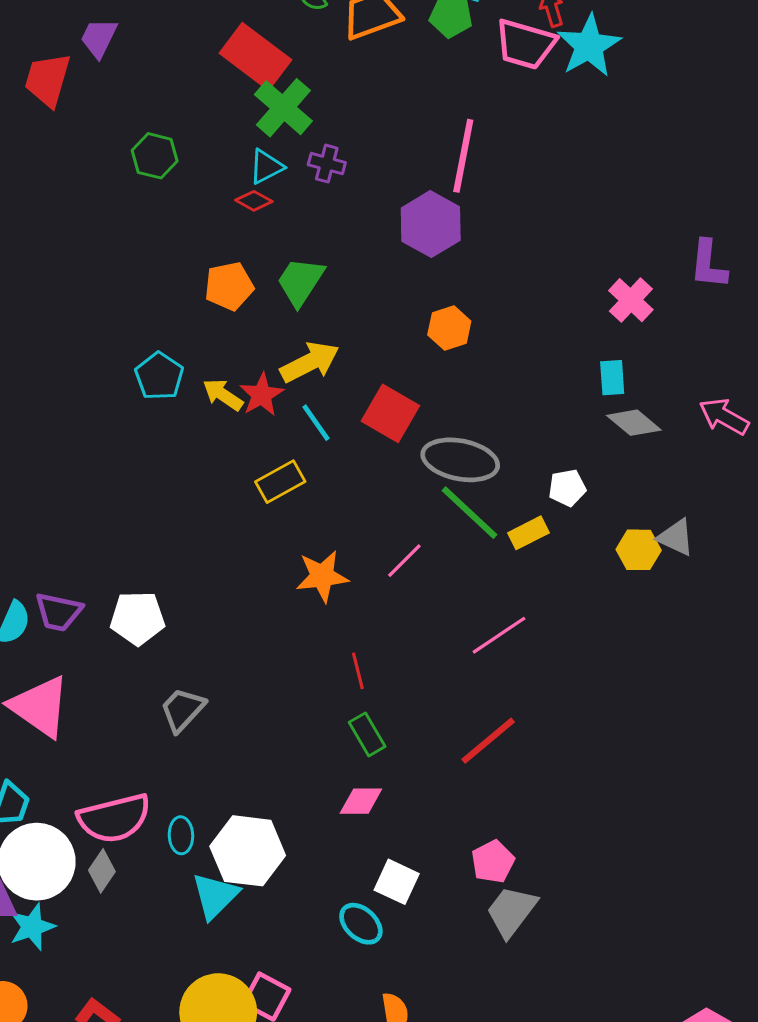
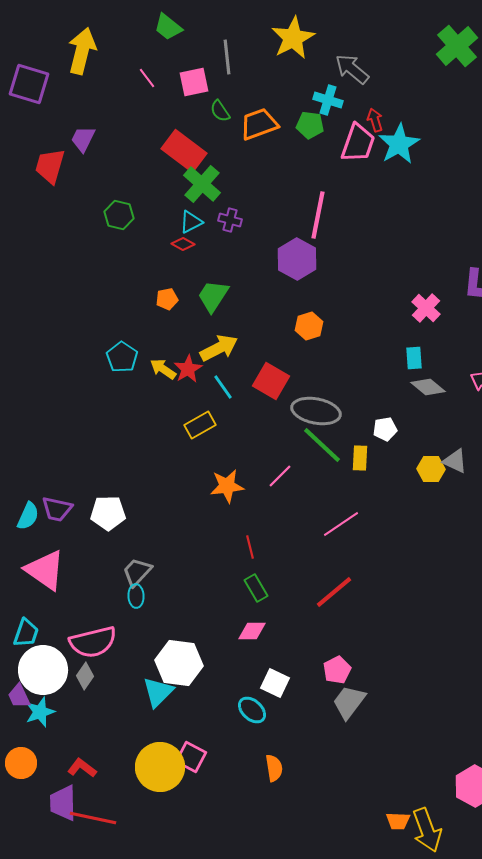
pink trapezoid: (525, 44) -> (358, 143), turned -87
orange pentagon: (229, 286) -> (167, 299), size x0.7
yellow rectangle: (528, 533) -> (360, 458), turned -60
cyan ellipse: (181, 835) -> (136, 596), moved

